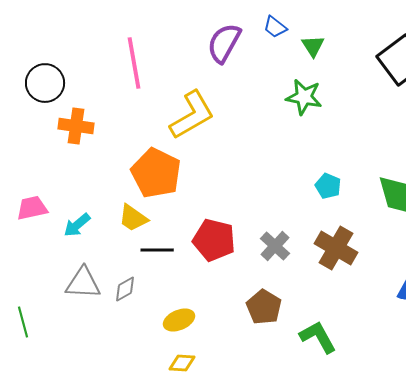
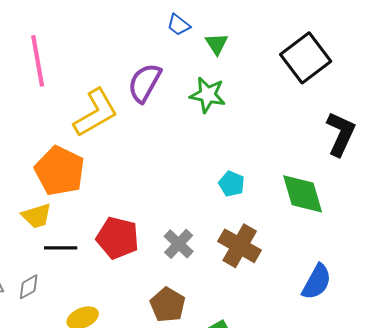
purple semicircle: (224, 43) -> (145, 83), moved
yellow trapezoid: (133, 218) -> (37, 216), turned -52

